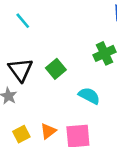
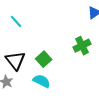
cyan semicircle: (89, 96) -> (42, 81), moved

